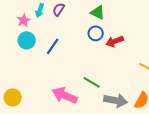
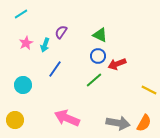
cyan arrow: (40, 10) -> (45, 45), moved
cyan circle: (27, 40) -> (23, 85), moved
green line: (92, 82) -> (94, 80), moved, turned -72

